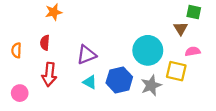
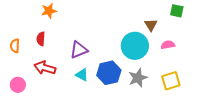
brown triangle: (181, 28) -> (151, 25), moved
pink semicircle: (193, 51) -> (168, 45), moved
yellow square: (176, 71) -> (171, 81), moved, turned -30
red arrow: (49, 74) -> (45, 68), turned 100

